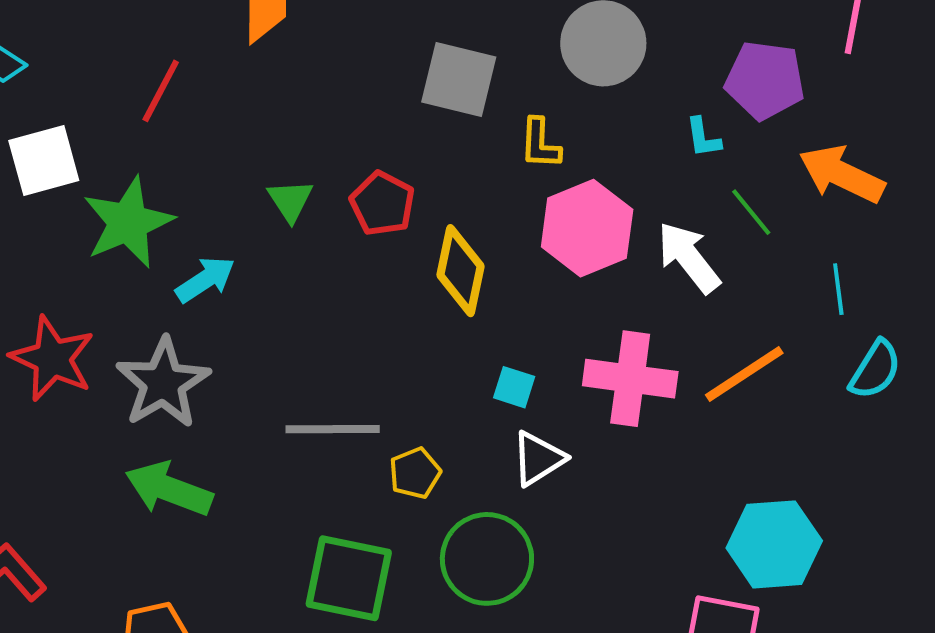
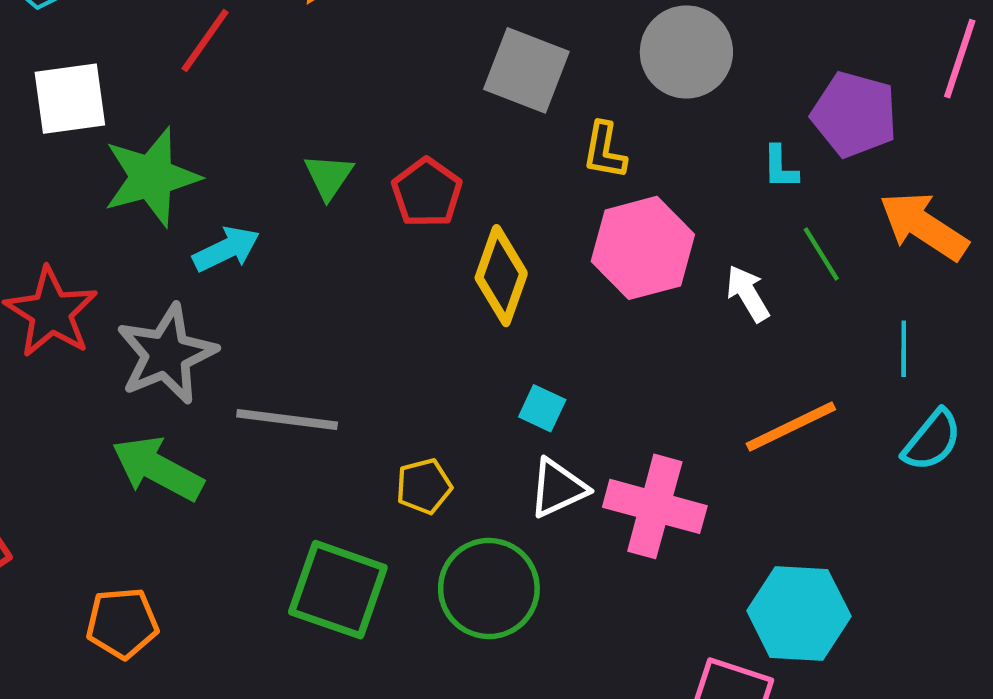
white arrow: (689, 257) -> (748, 294), size x0.7
pink cross: (630, 379) -> (655, 506), moved
gray line: (333, 429) -> (287, 420), moved

